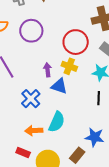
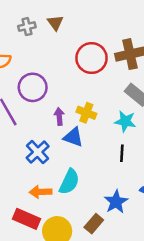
purple circle: (31, 31) -> (33, 87), moved
red circle: (76, 42) -> (92, 58), moved
blue star: (95, 137) -> (116, 202), turned 30
red rectangle: (23, 152) -> (27, 219), size x1.5

